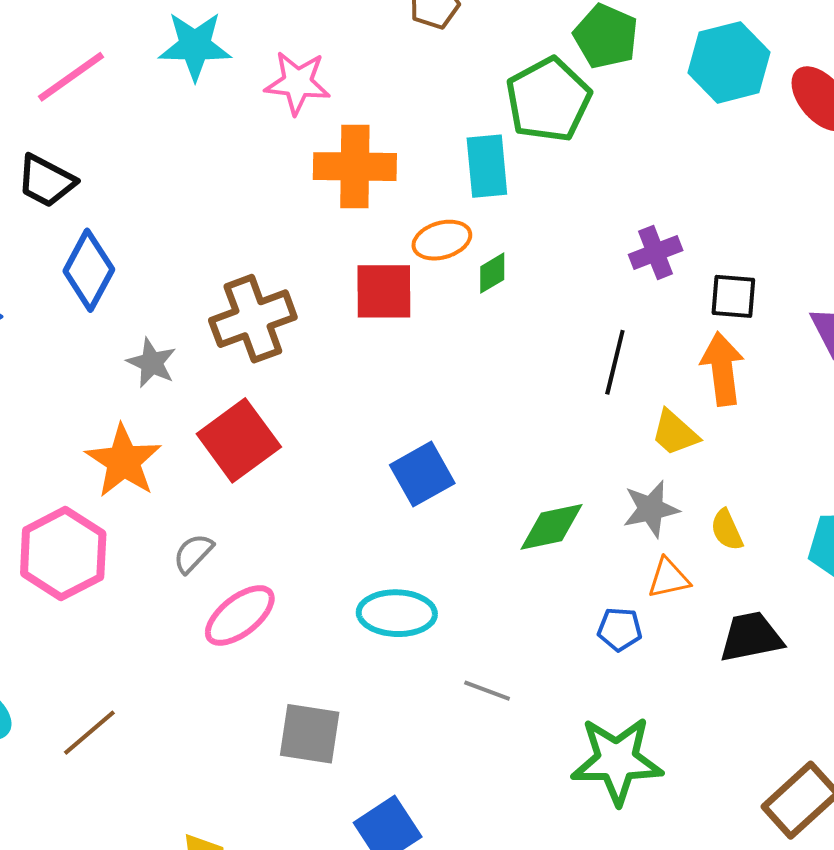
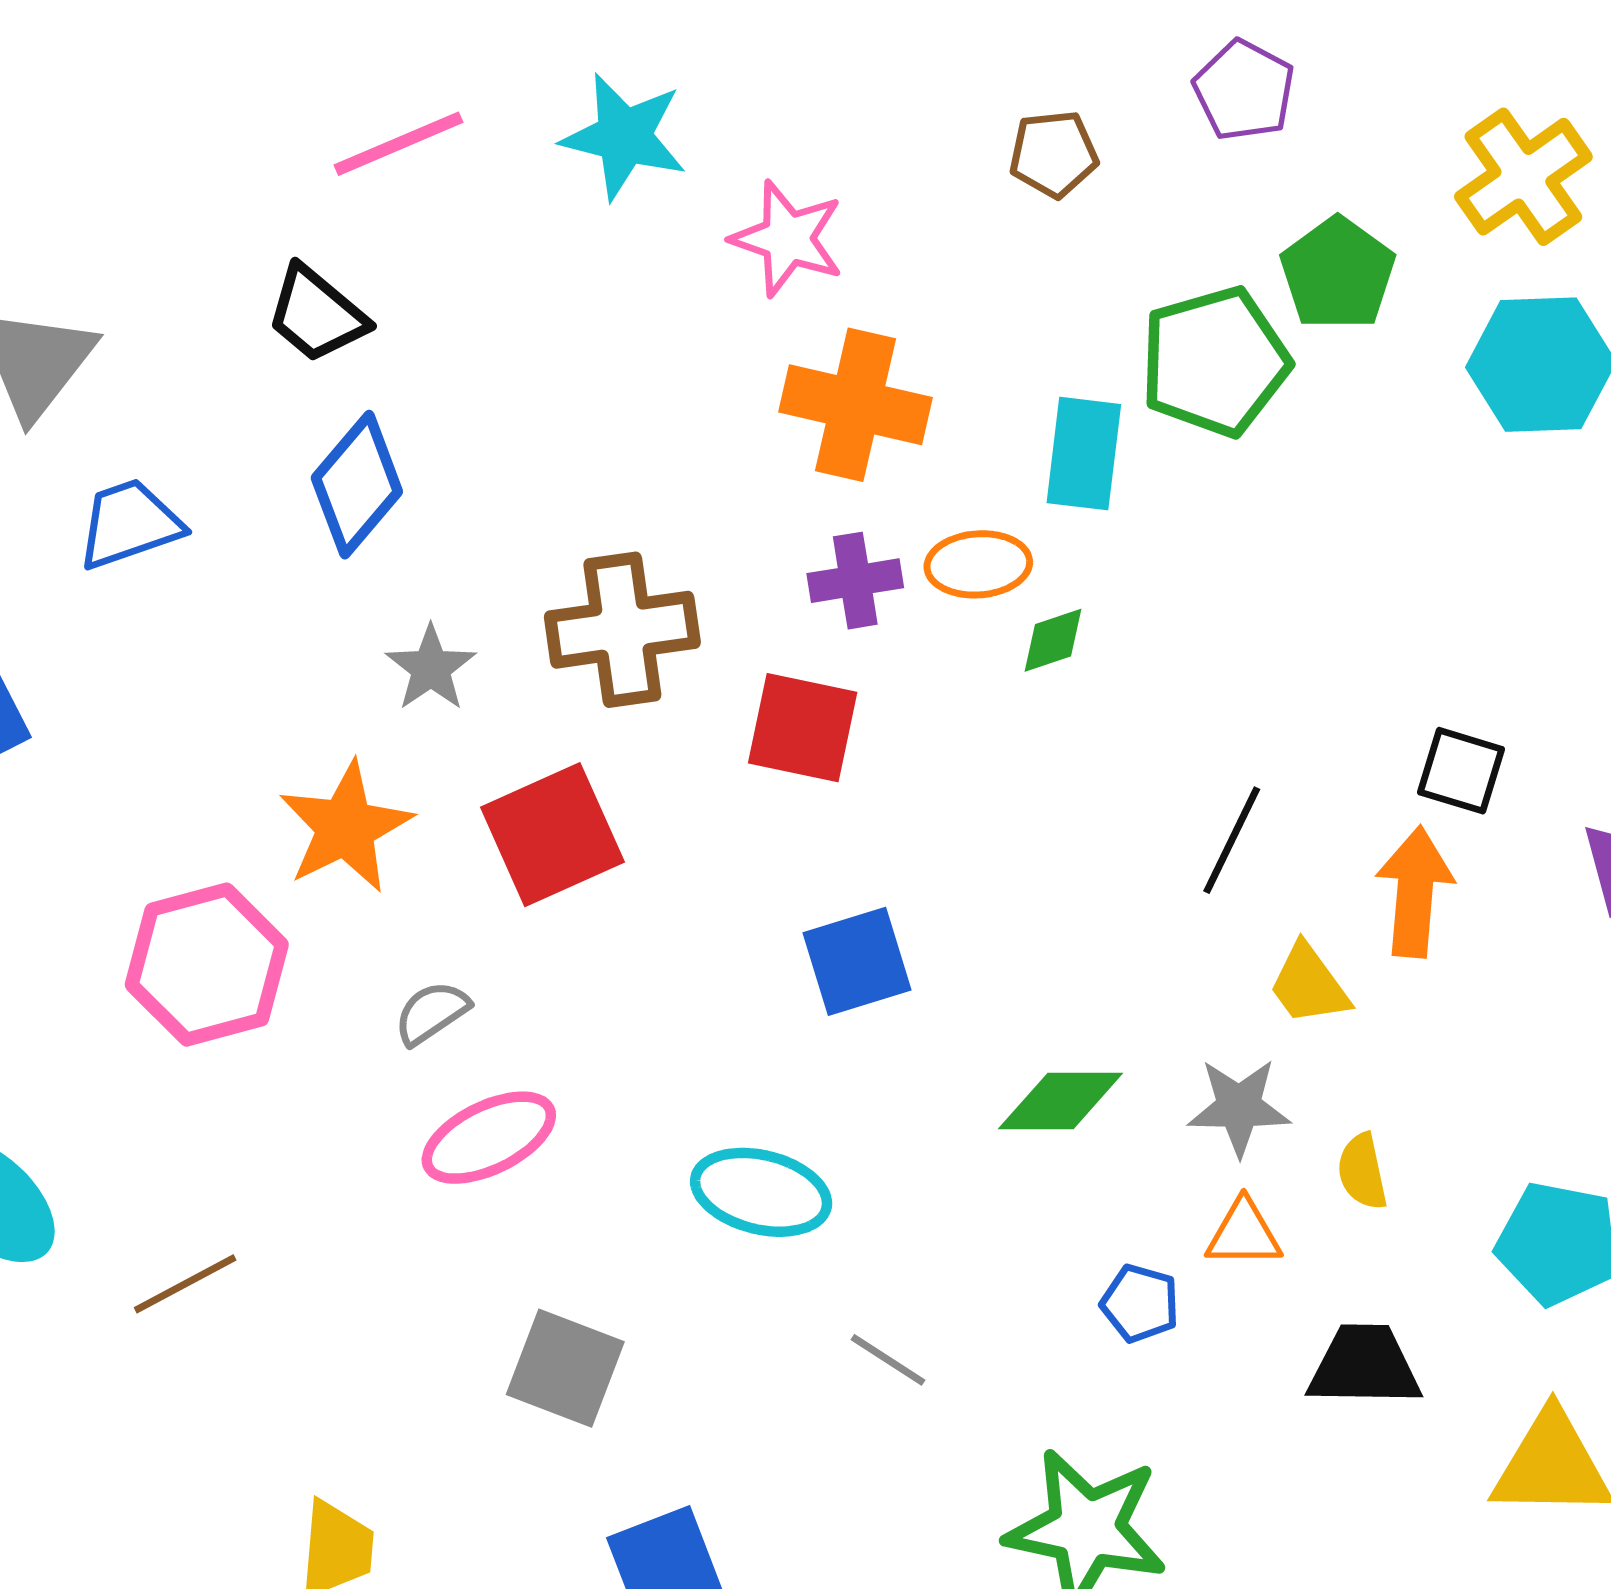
purple cross: (656, 253) -> (855, 581), moved
red square: (384, 291) -> (803, 728), moved

